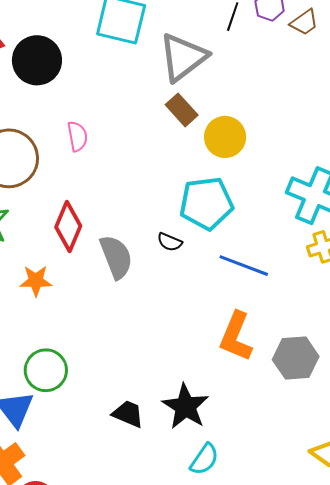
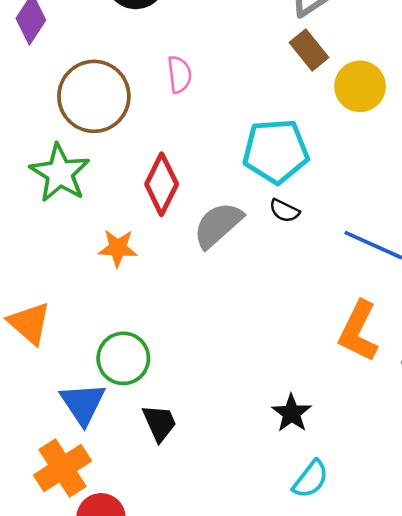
cyan pentagon: (206, 203) -> (276, 151), moved
gray semicircle: (116, 257) -> (218, 225), turned -114
black star: (186, 406) -> (292, 413), size x0.7
black trapezoid: (128, 414) -> (159, 423), moved, turned 40

